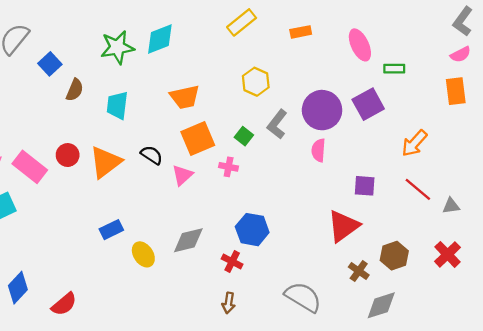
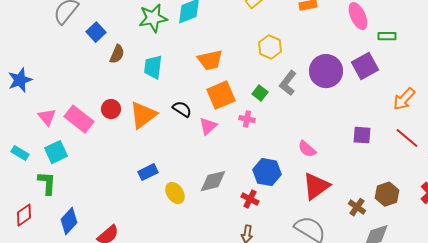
pink semicircle: (318, 150) -> (307, 149), moved, turned -54
red triangle: (343, 226) -> (316, 186), moved

